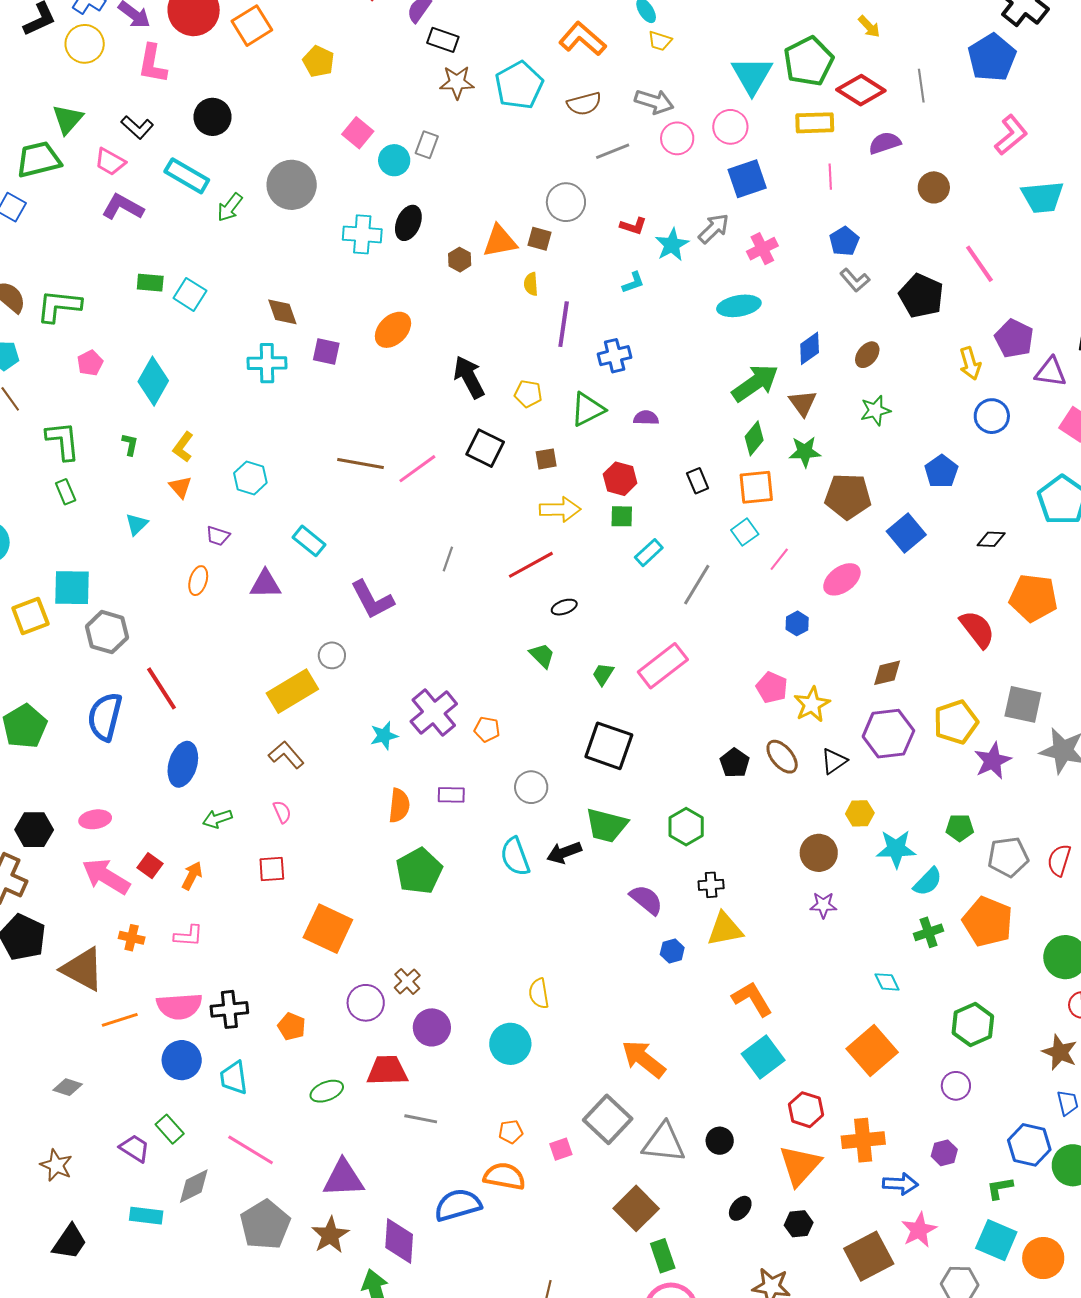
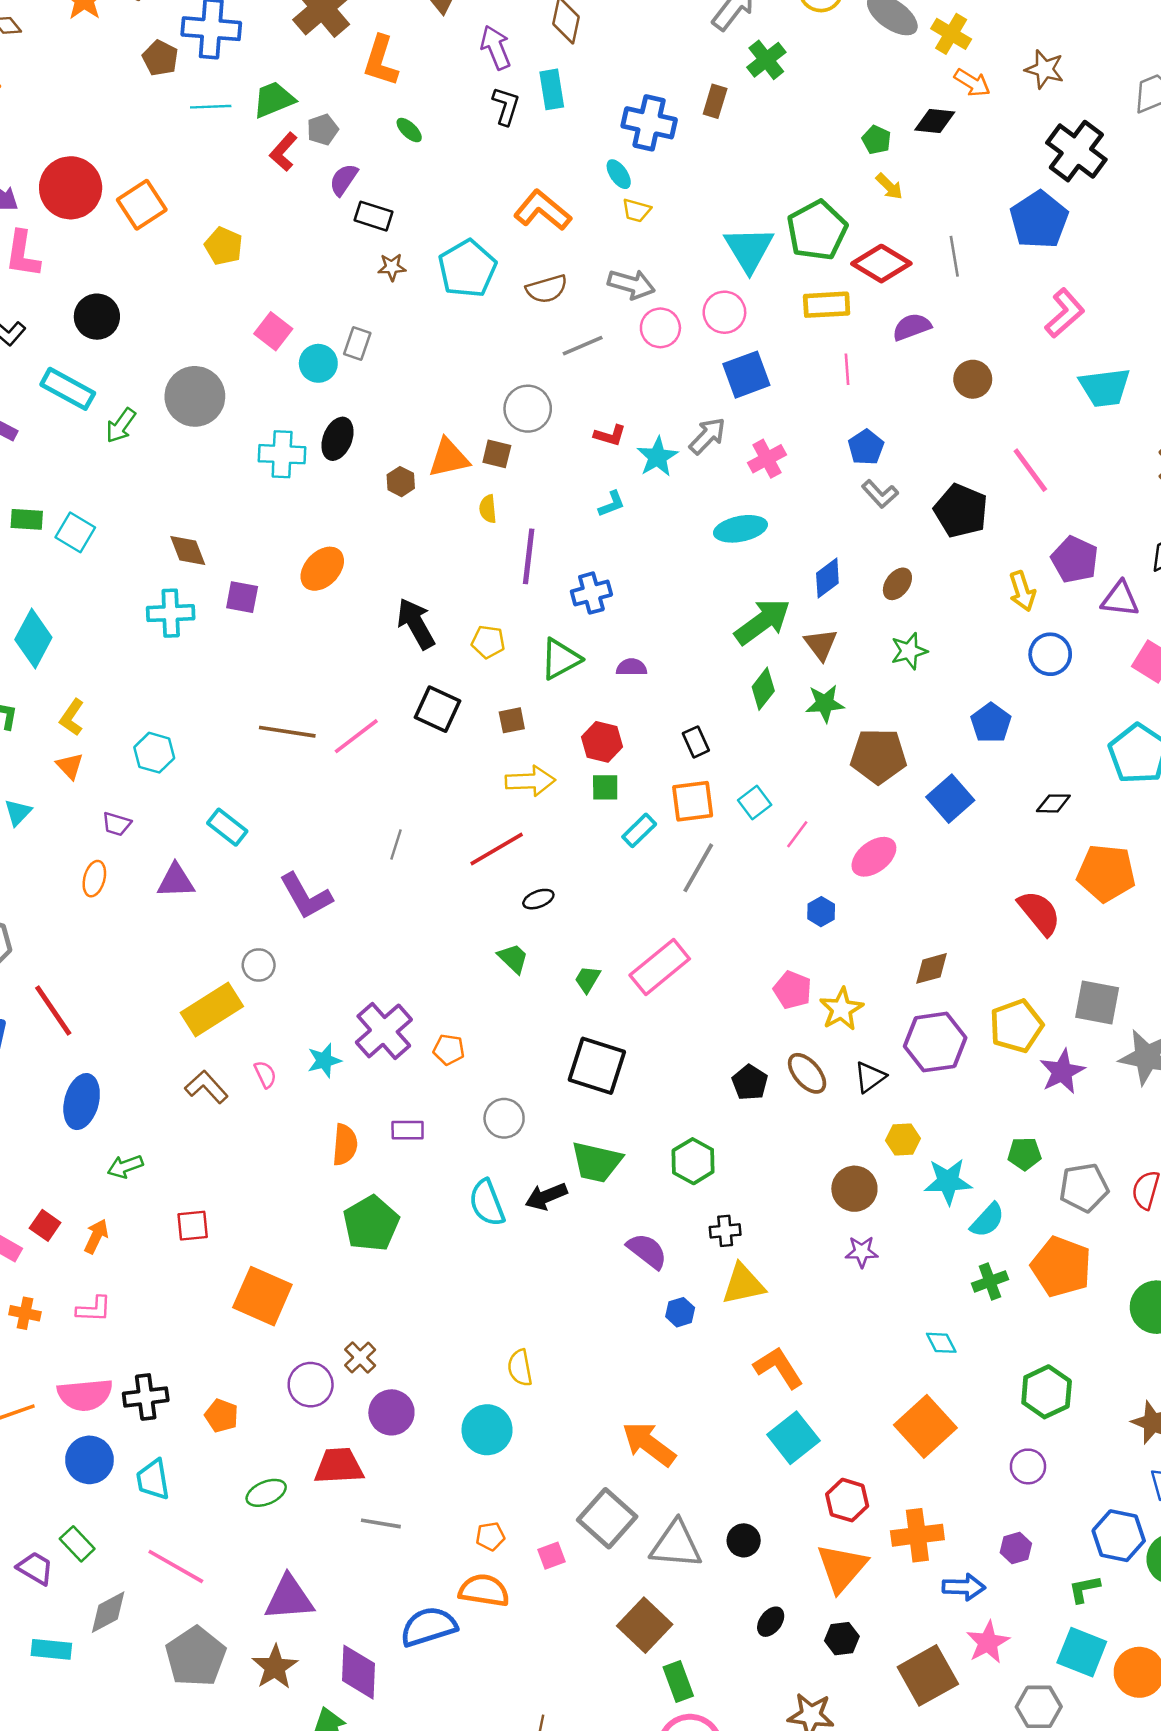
brown star: (457, 82) -> (392, 267), size x0.7
orange square: (756, 487) -> (693, 801), moved
pink semicircle: (282, 812) -> (265, 1074), moved

